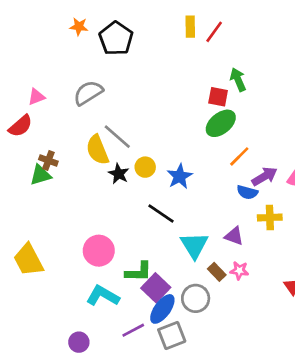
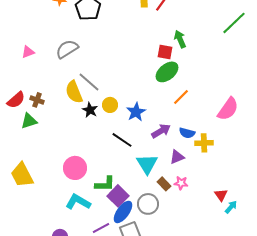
red semicircle: (21, 126) -> (16, 100), moved
green triangle: (40, 175) -> (29, 121), moved
purple arrow: (265, 176) -> (161, 131), moved
blue semicircle: (247, 192) -> (187, 133), moved
purple triangle: (234, 236) -> (177, 157), turned -42

